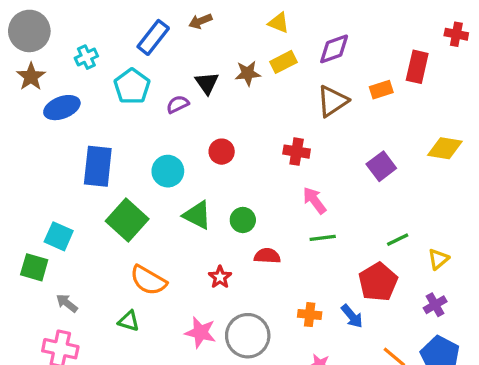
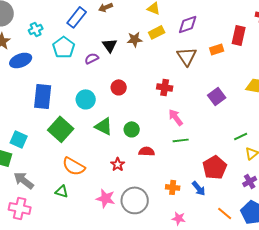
brown triangle: (332, 101) -> (187, 56), turned -30
green line: (398, 240) -> (241, 136), moved
gray arrow: (67, 303) -> (24, 180), size x1.5

